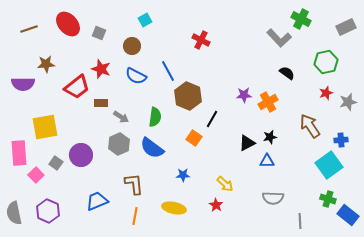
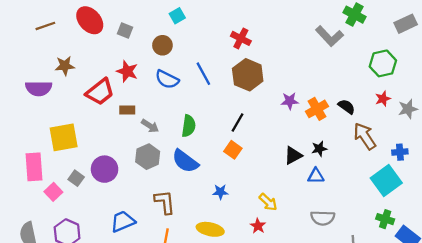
black semicircle: (287, 73) -> (347, 107), moved
brown hexagon: (188, 96) -> (248, 75), moved
black line: (212, 119) -> (237, 123), moved

